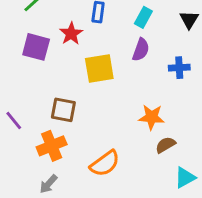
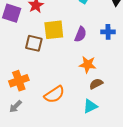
purple semicircle: (141, 50) -> (80, 34), moved
brown square: (63, 110) -> (34, 43), moved
cyan triangle: (185, 177) -> (90, 106), moved

